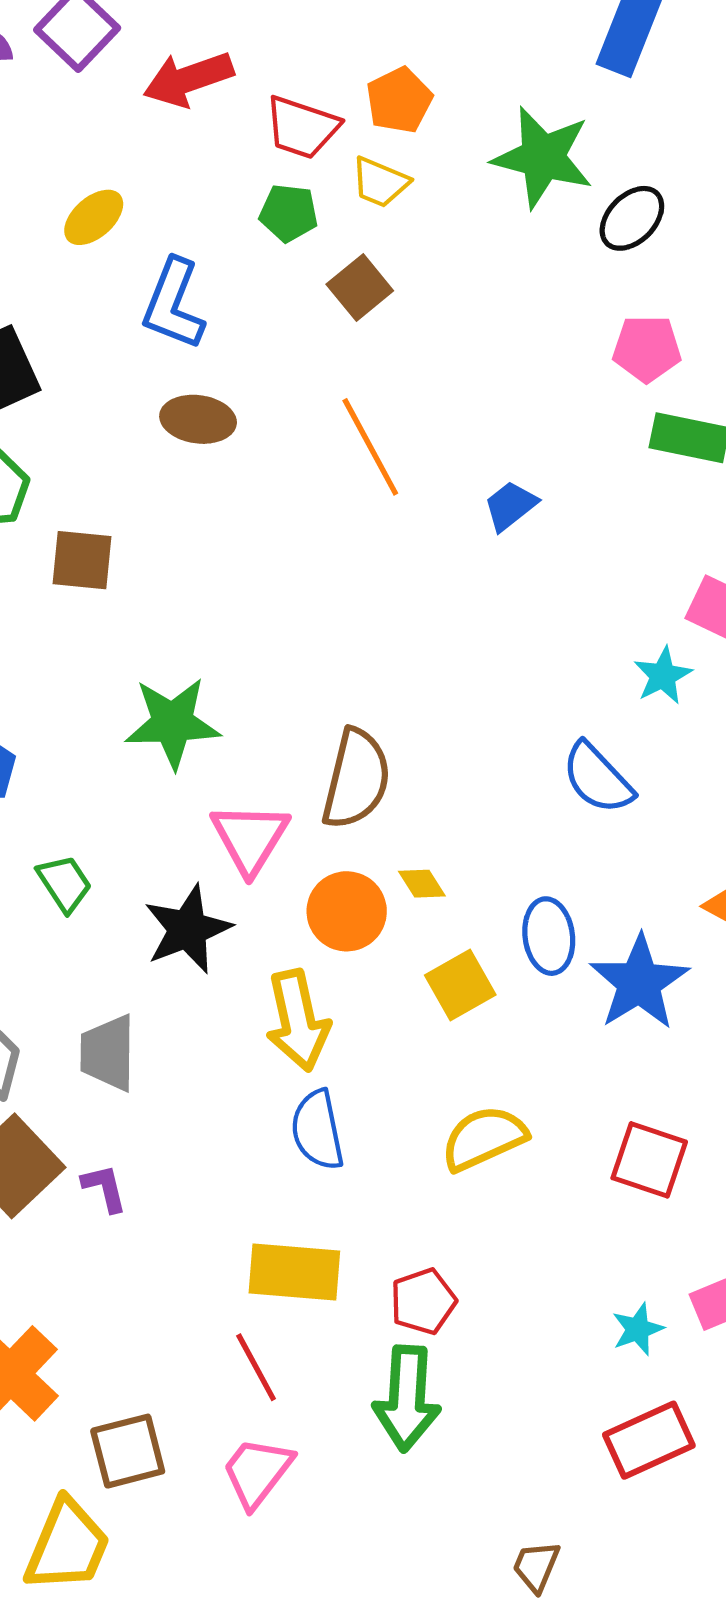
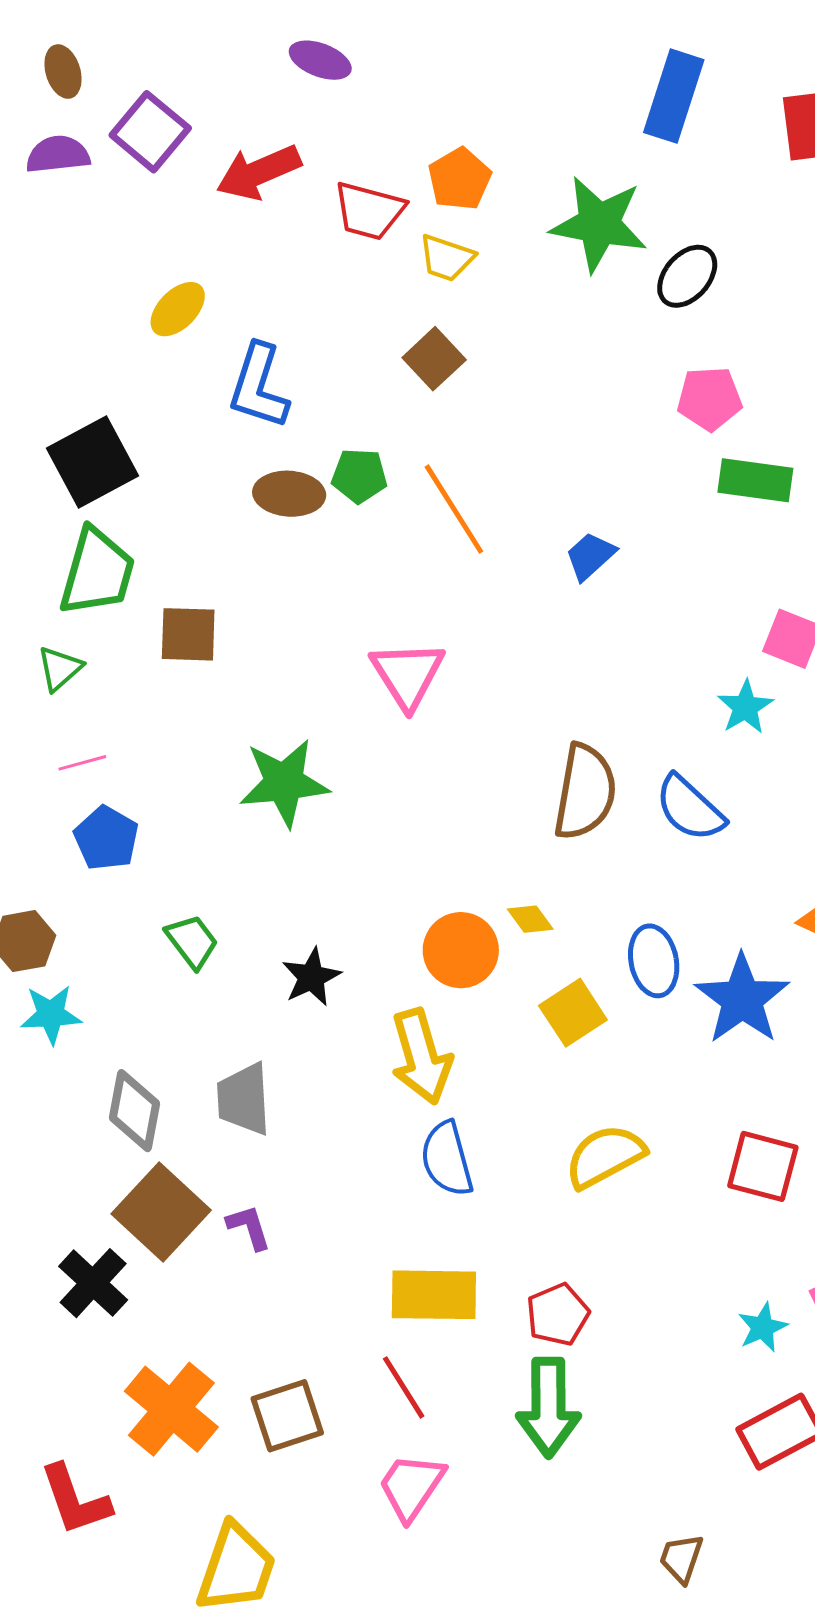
green pentagon: (289, 213) -> (359, 476), moved
brown semicircle: (356, 779) -> (585, 792), moved
pink triangle: (250, 838) -> (408, 674), moved
black star: (188, 929) -> (311, 977), size x0.7
brown square: (128, 1451) -> (287, 1416), moved

